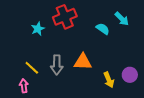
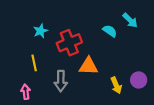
red cross: (65, 17) -> (69, 43), moved
gray arrow: (57, 65) -> (61, 81), moved
yellow line: (32, 68) -> (34, 63), moved, turned 35

